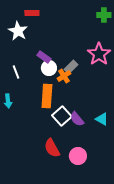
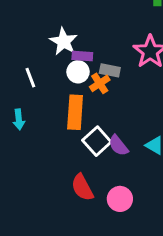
white star: (18, 31) -> (64, 41), moved
purple rectangle: (44, 57) -> (82, 56), moved, turned -32
gray rectangle: (71, 67) -> (110, 70), turned 56

